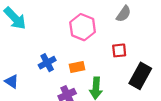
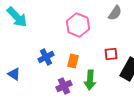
red square: (119, 50) -> (111, 54), moved
orange rectangle: (77, 67) -> (73, 61), turned -64

